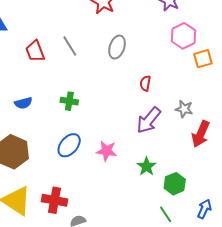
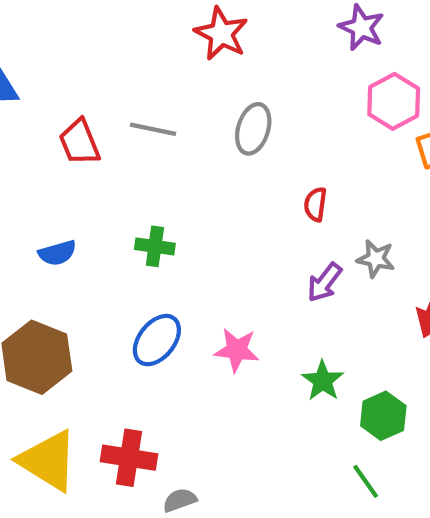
gray line: (70, 46) -> (153, 129), turned -45
gray star: (184, 109) -> (376, 259), moved
purple arrow: (149, 120) -> (325, 282), size x0.7

